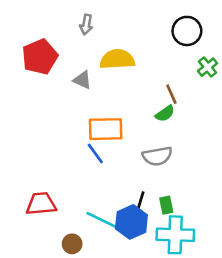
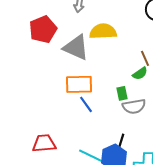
gray triangle: (82, 80) -> (76, 47), size x1.8
orange rectangle: (106, 129) -> (79, 84), moved
green rectangle: (166, 205) -> (122, 93), moved

